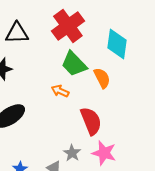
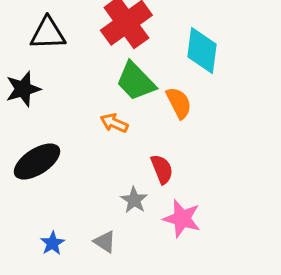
red semicircle: (91, 121) -> (162, 169), size x0.7
gray star: (72, 153) -> (134, 200), moved

